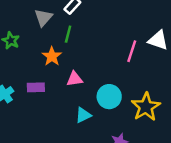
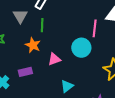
cyan circle: (109, 97) -> (81, 48), moved

